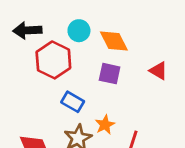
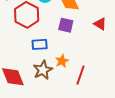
blue rectangle: (73, 102) -> (40, 44), turned -35

